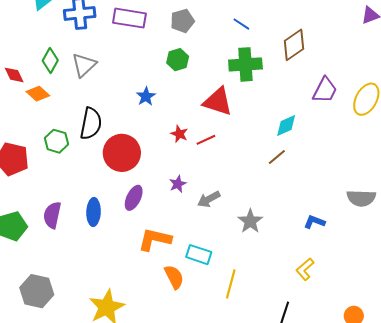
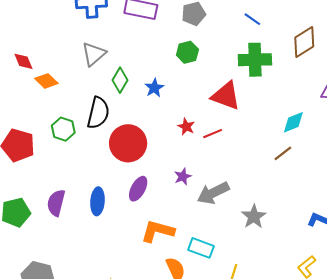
green diamond: (50, 61) -> (120, 80), moved
gray arrow: (209, 199) -> (213, 193), size x1.4

